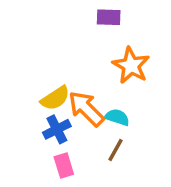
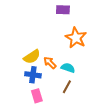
orange arrow: (86, 109) -> (50, 63), size x0.6
blue cross: (57, 129) -> (33, 75), turned 35

